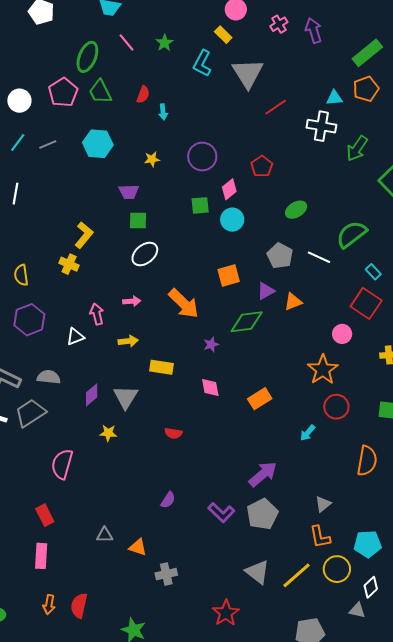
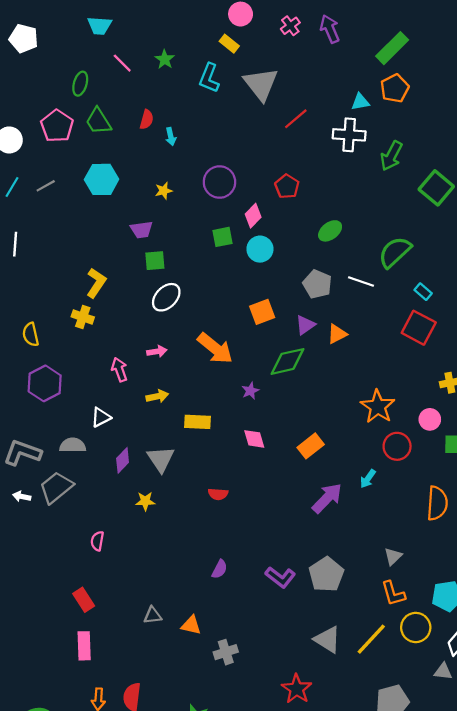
green ellipse: (87, 57) -> (80, 84), size x0.7
pink circle: (342, 334) -> (430, 419), moved
white triangle: (75, 337) -> (101, 417), moved
pink semicircle: (62, 464) -> (97, 541), size x0.6
purple arrow: (263, 474) -> (327, 498), moved

